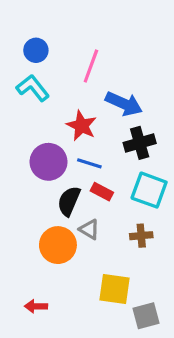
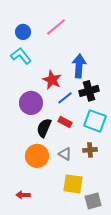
pink line: (91, 66) -> (56, 27), moved, turned 30
blue arrow: (124, 104) -> (79, 66), turned -110
blue line: (89, 163) -> (65, 98), moved, turned -56
gray triangle: (89, 229) -> (65, 154), moved

